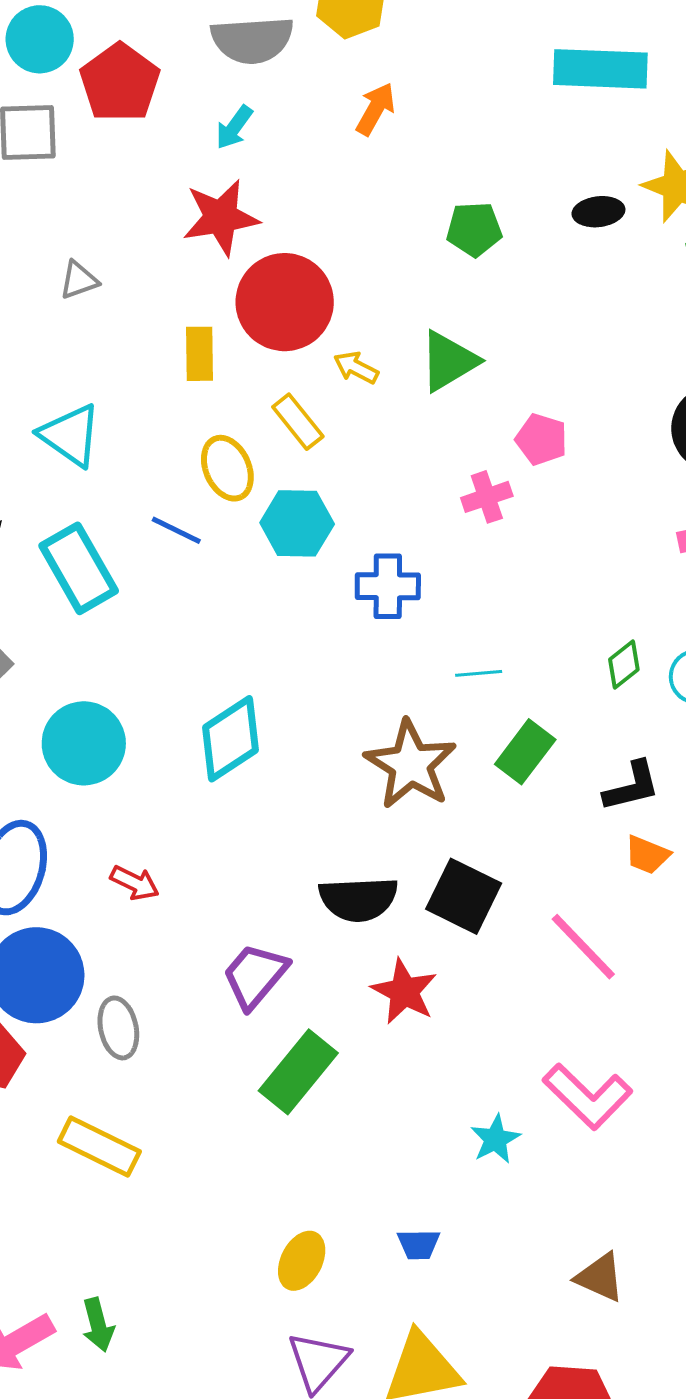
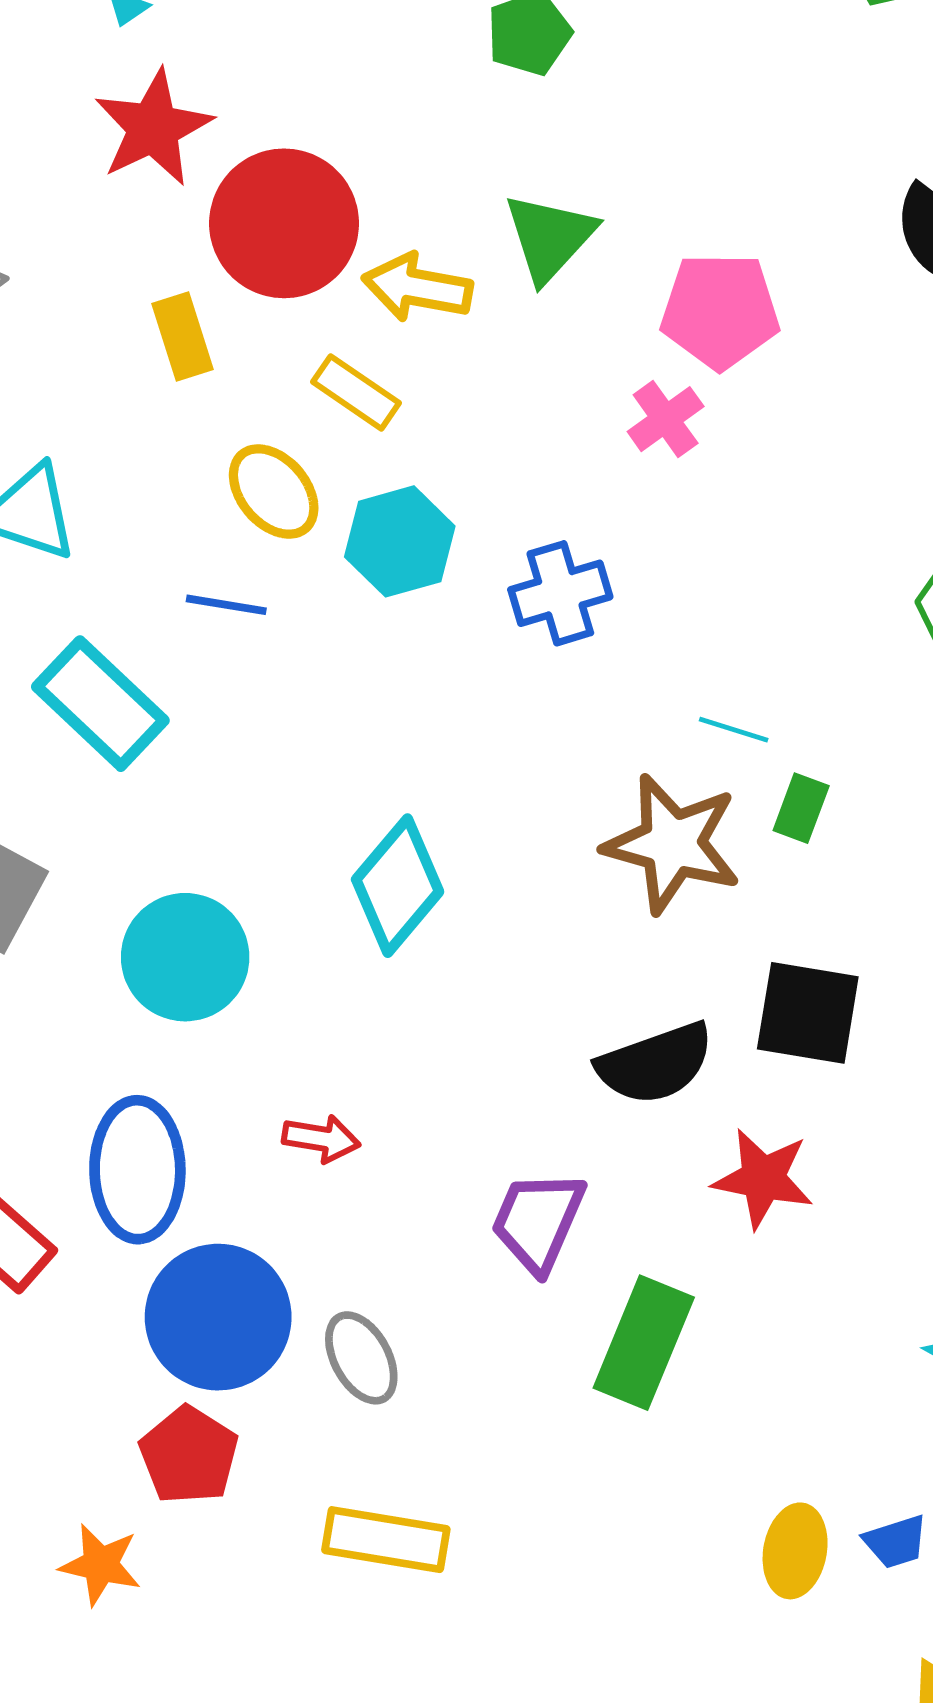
yellow arrow: (356, 368) -> (417, 288), size x1.5
pink pentagon: (541, 439) -> (720, 311), size x1.5
cyan line: (479, 673) -> (734, 730), moved, turned 39
green rectangle: (525, 752) -> (801, 808), moved, size x0.7
yellow ellipse: (302, 1261) -> (795, 1551), moved

